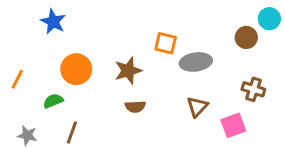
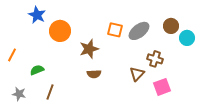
cyan circle: (269, 19) -> (187, 38), moved
gray ellipse: (196, 62) -> (139, 31), moved, turned -30
orange circle: (76, 69) -> (60, 31), moved
brown cross: (253, 89) -> (155, 59), moved

